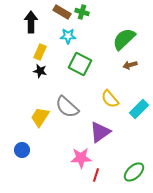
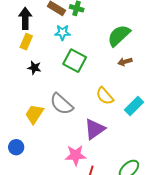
yellow rectangle: (40, 52) -> (26, 42), moved

